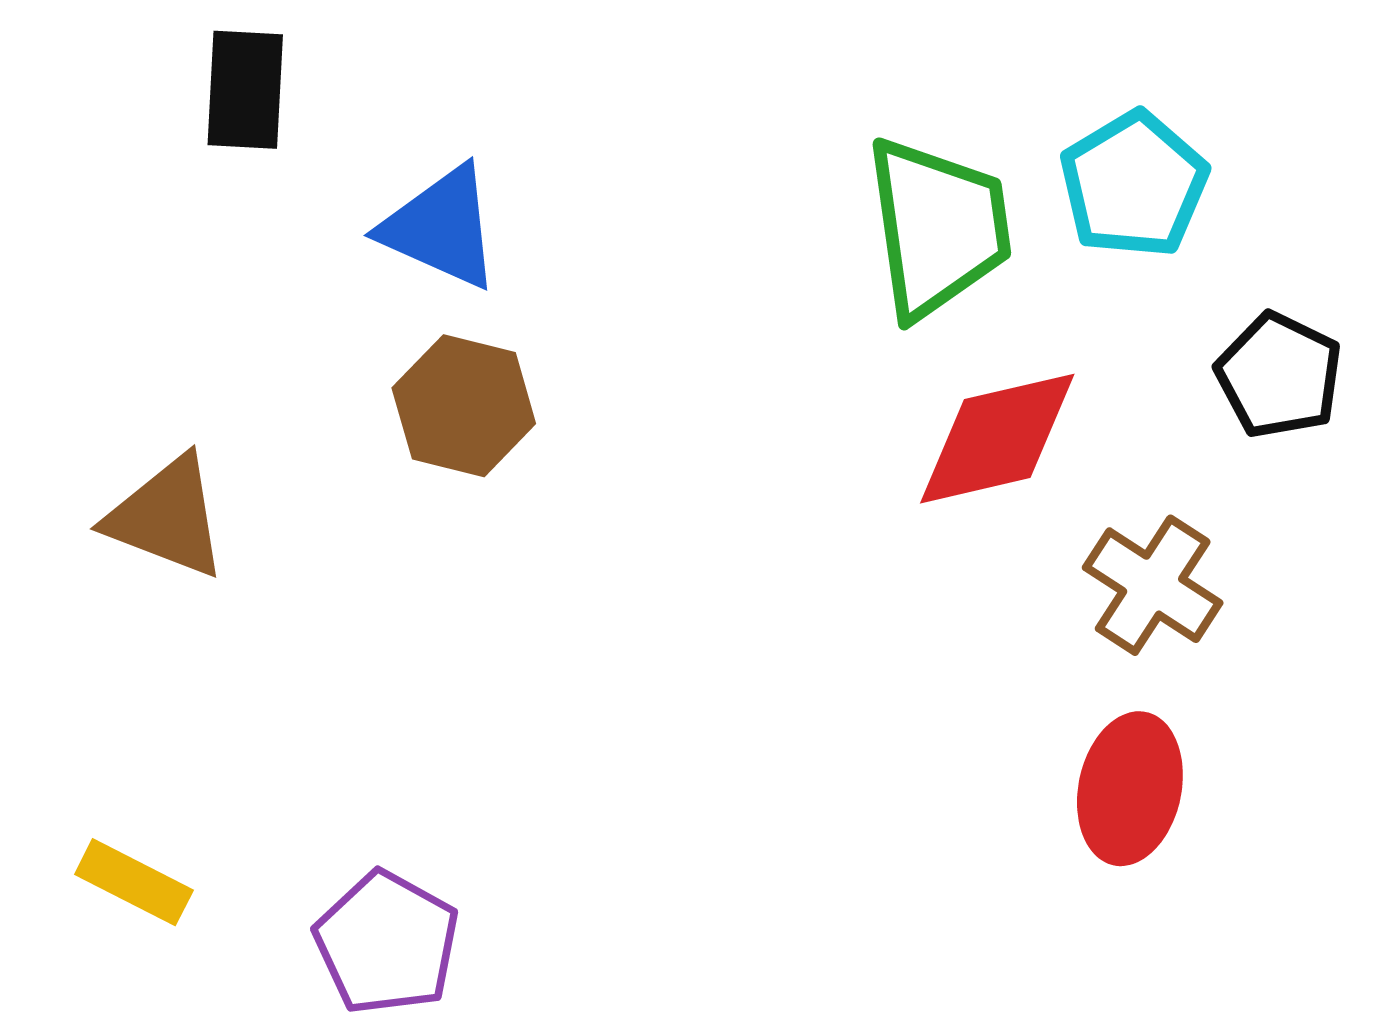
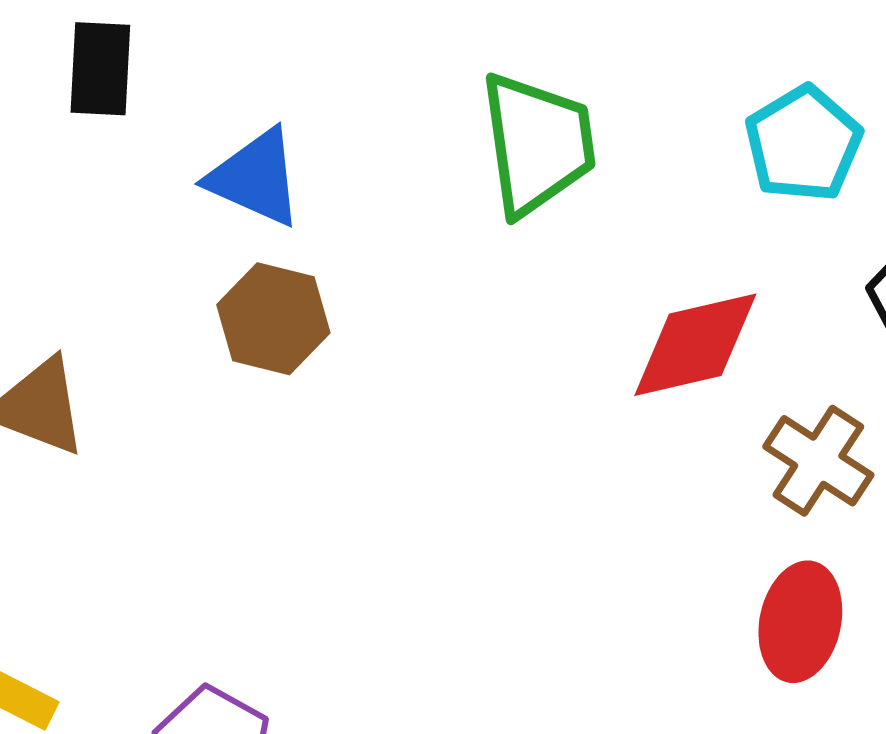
green trapezoid: (938, 228) -> (537, 144), moved

